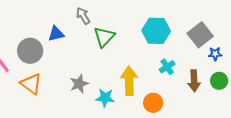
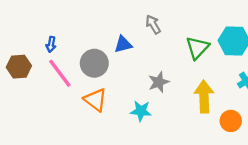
green triangle: (104, 37) -> (197, 48), moved
gray star: (79, 84) -> (159, 82), moved
cyan star: (105, 98) -> (141, 111), moved

